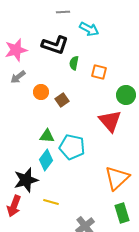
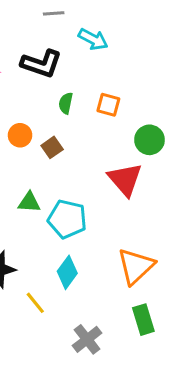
green semicircle: (74, 63) -> (66, 103), moved
cyan diamond: (46, 160) -> (67, 272), moved
yellow line: (51, 202) -> (35, 303), turned 35

